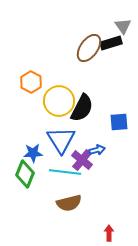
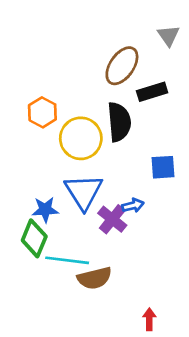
black rectangle: (111, 43) -> (152, 92), moved
black semicircle: (82, 108) -> (119, 122), moved, turned -32
cyan line: (65, 172) -> (67, 260), moved

